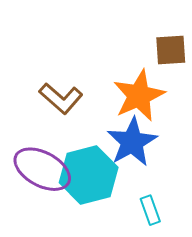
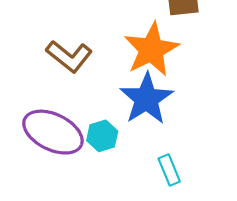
cyan hexagon: (89, 175) -> (102, 136), size x0.5

